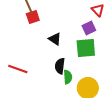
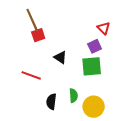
black semicircle: (60, 66) -> (51, 102), moved
red line: (18, 69) -> (31, 75), moved

